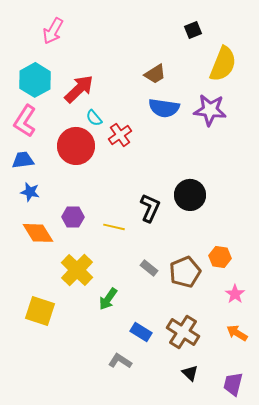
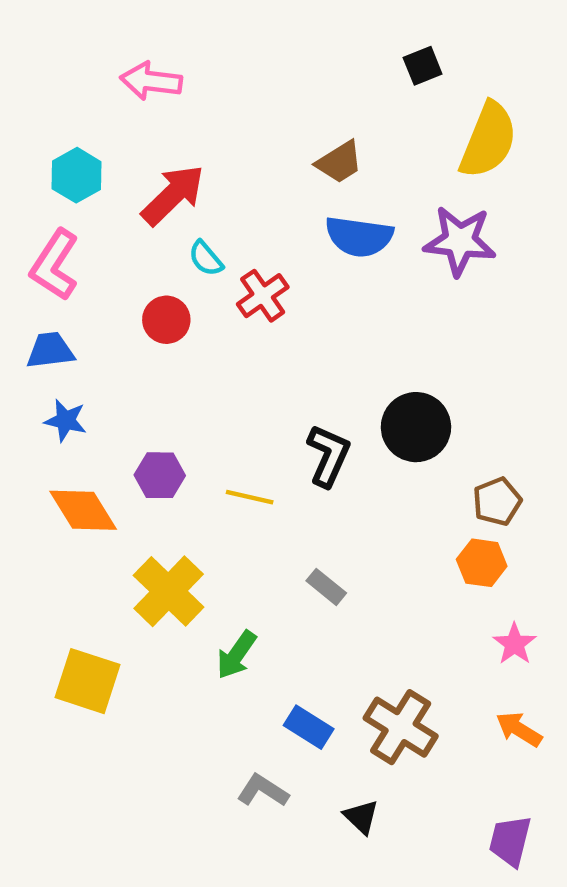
pink arrow: (53, 31) -> (151, 81), moved, turned 68
cyan hexagon: (35, 80) -> (77, 175), size x0.7
red circle: (76, 146) -> (166, 320), size x0.6
brown pentagon: (185, 272) -> (497, 502), moved, size x0.7
black triangle: (190, 373) -> (361, 817), moved

